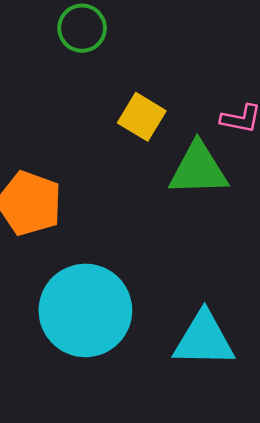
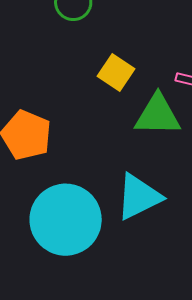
cyan triangle: (204, 339) -> (139, 197), moved, turned -30

